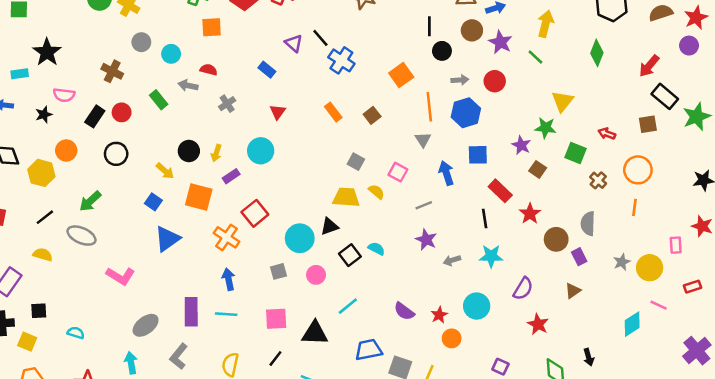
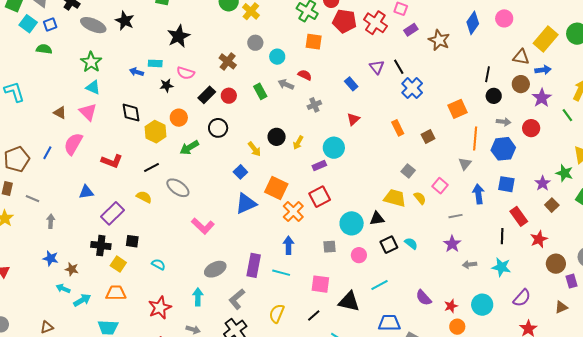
cyan rectangle: (20, 74) -> (155, 63), moved
purple rectangle: (231, 176) -> (319, 166), moved
orange square: (199, 197) -> (276, 188), moved
green arrow: (90, 201) -> (189, 148), moved

